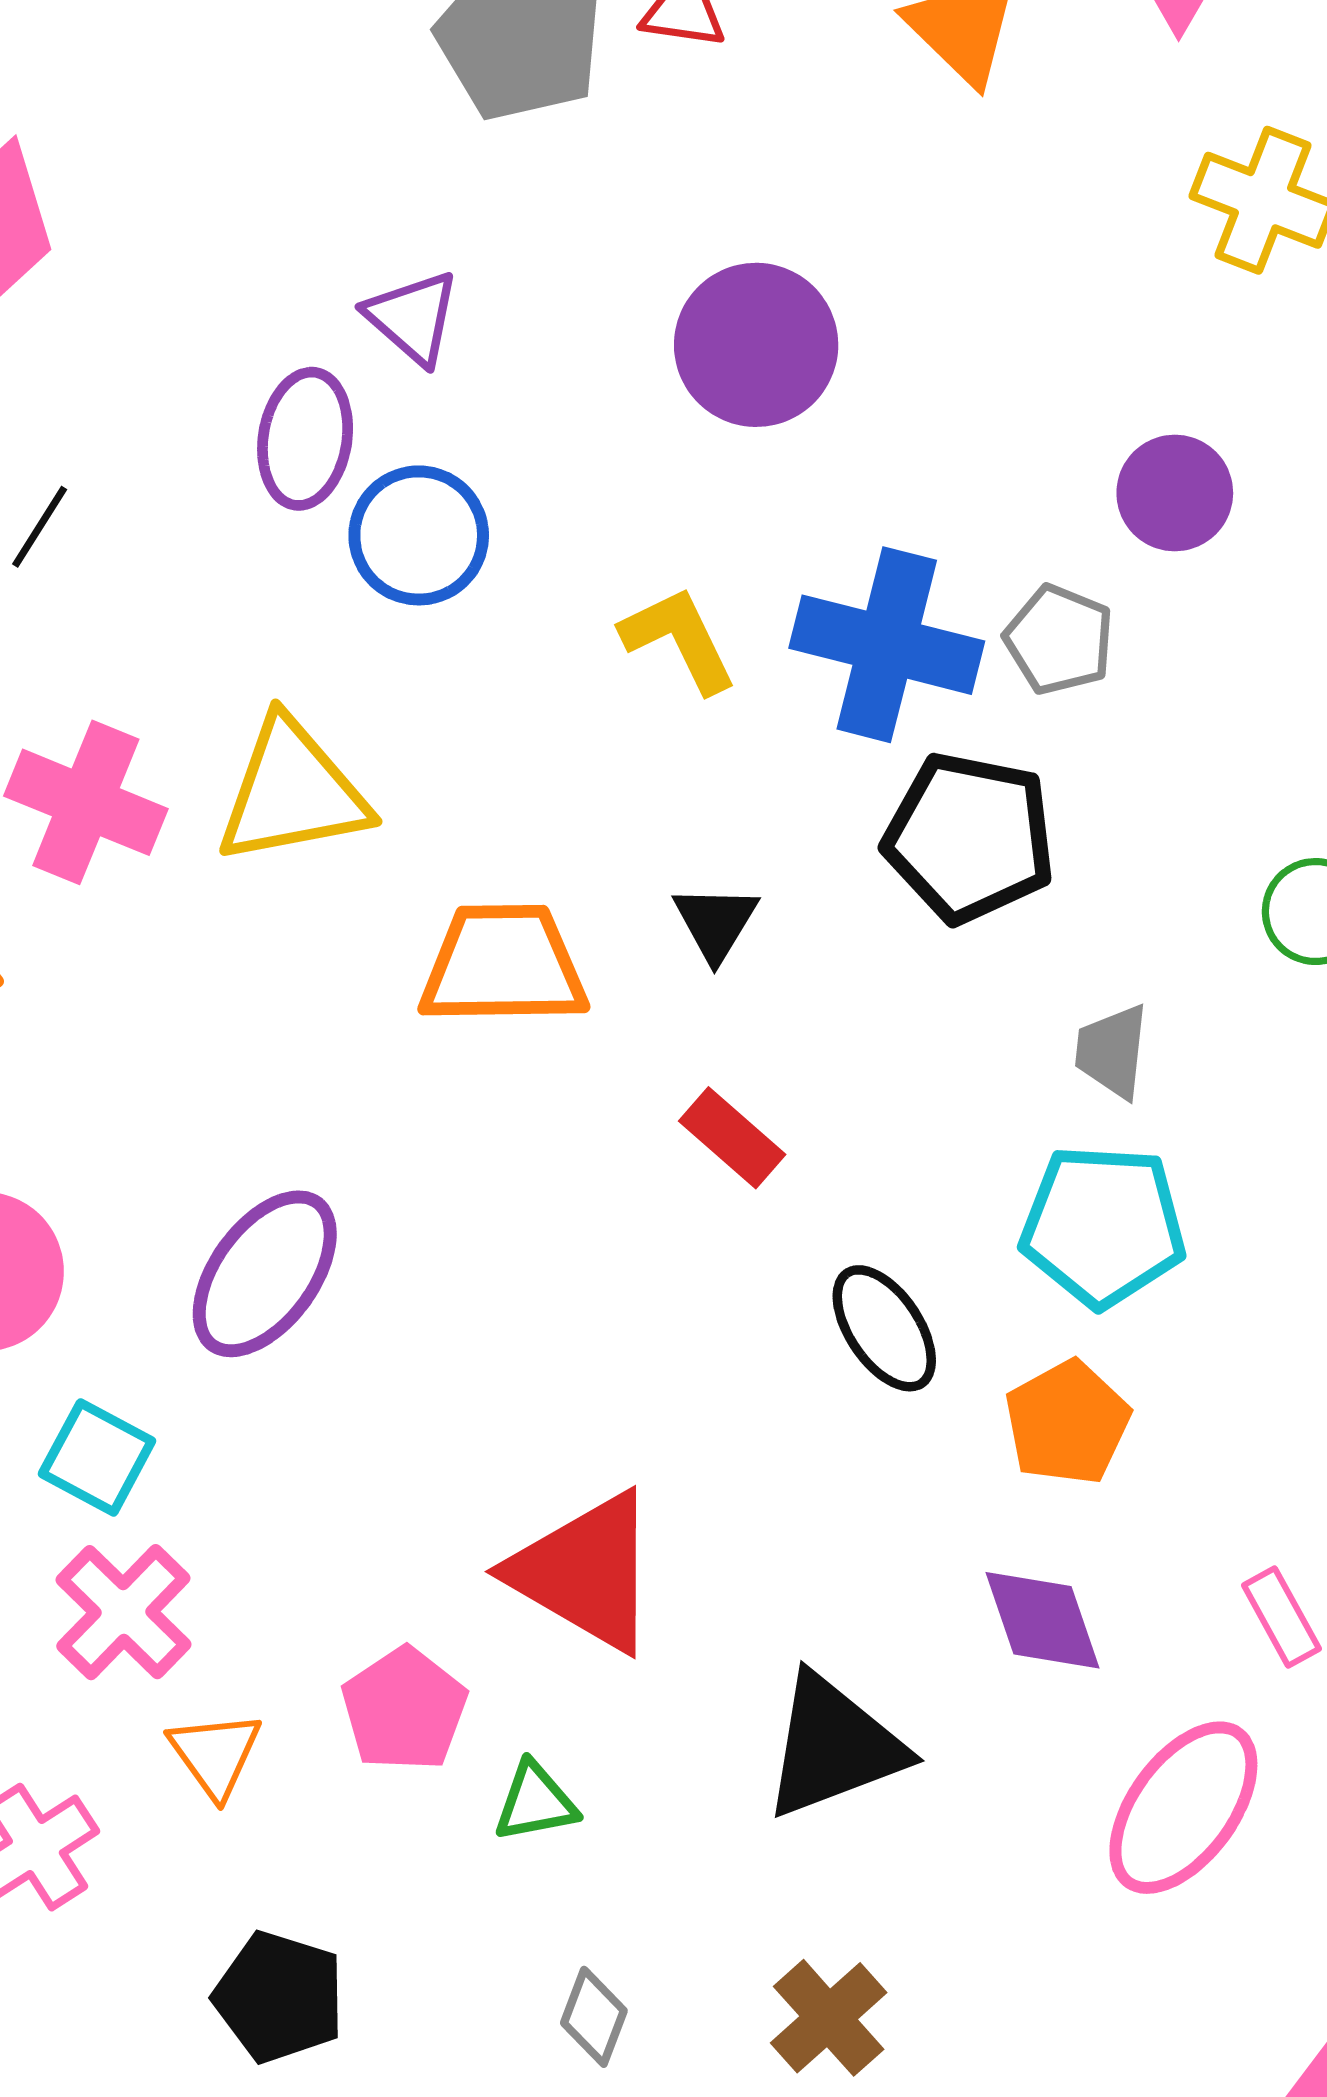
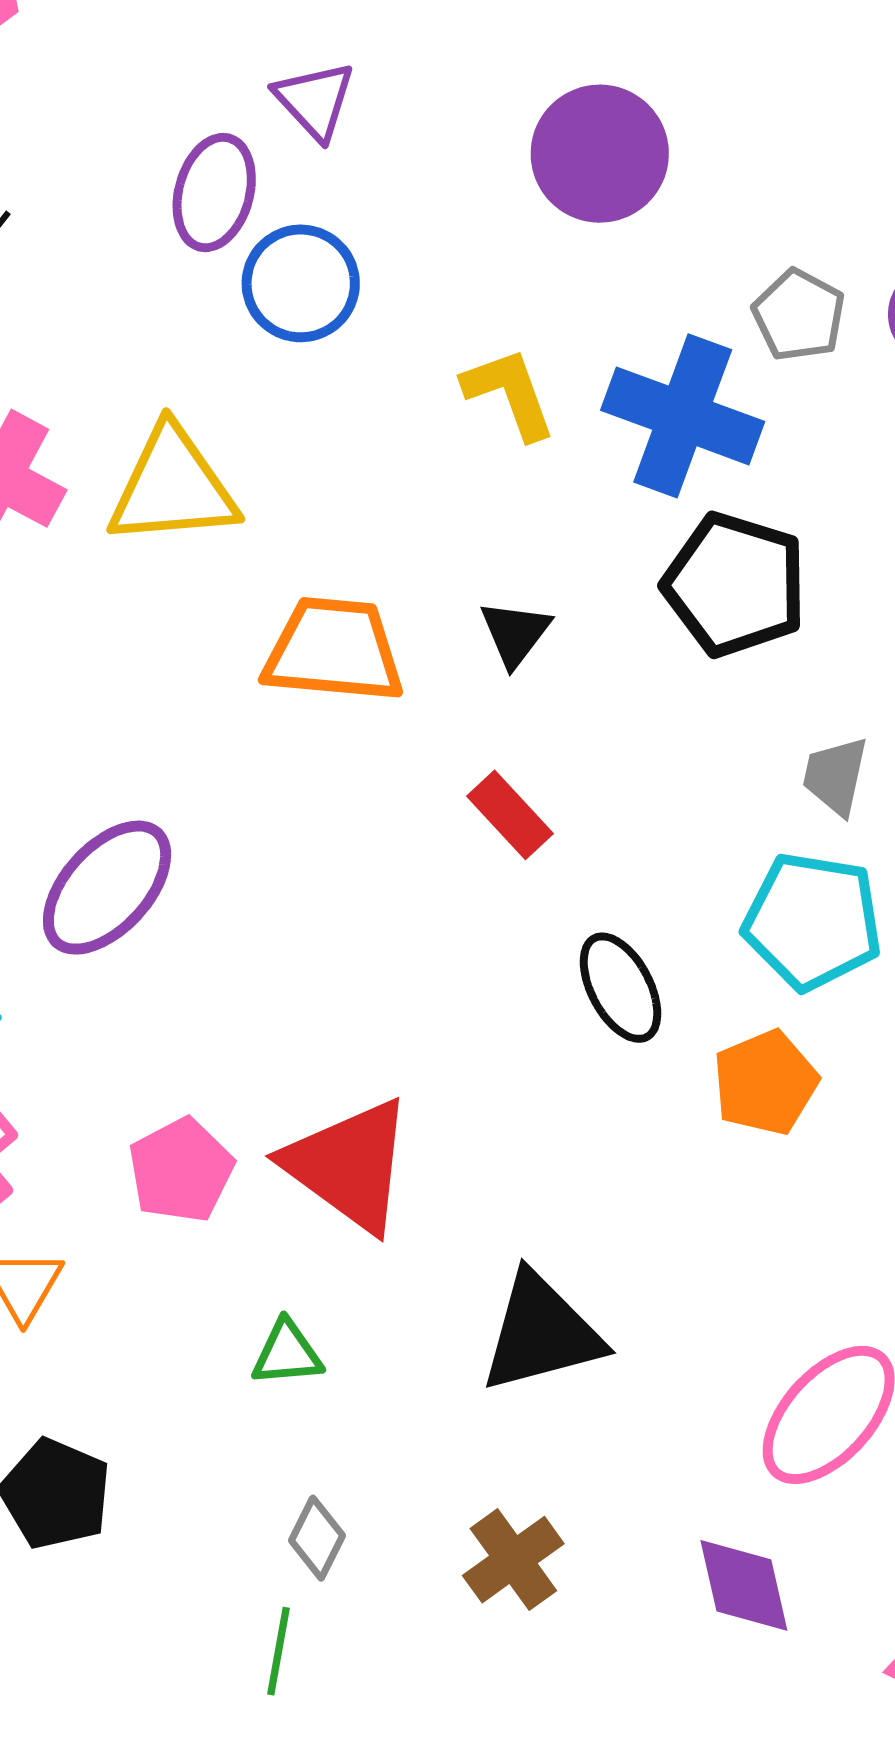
gray pentagon: (1059, 640) -> (799, 315), moved
purple diamond: (1043, 1620) -> (744, 1585), moved
pink pentagon: (404, 1709) -> (181, 1170), moved

